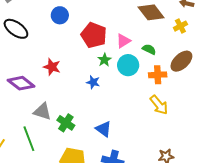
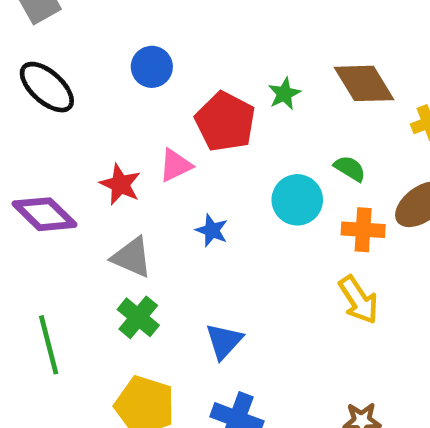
pink triangle: (123, 41) -> (175, 165), moved
green star: (104, 60) -> (284, 94), moved
gray triangle: (42, 111) -> (132, 257), moved
blue triangle: (104, 129) -> (224, 341), turned 30

